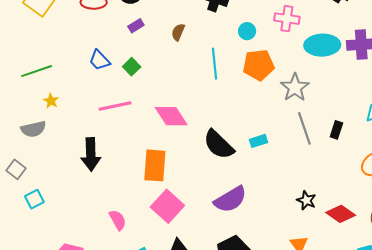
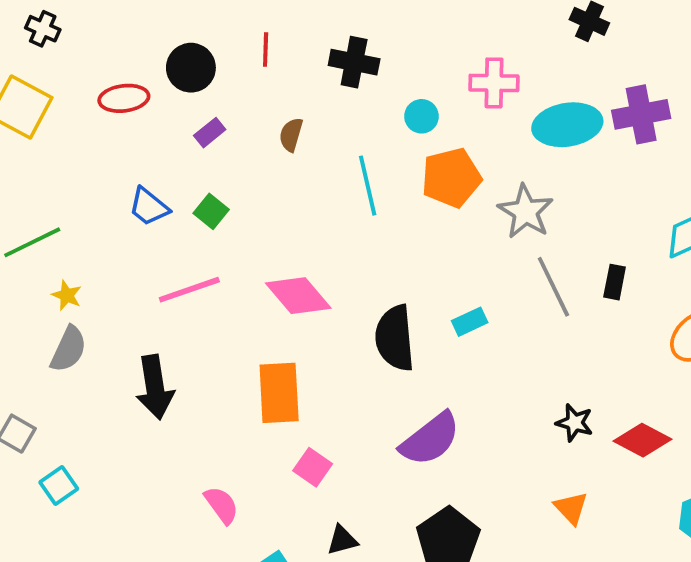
gray semicircle: (33, 129) -> (68, 349), moved, turned -45
black semicircle: (219, 145) -> (395, 338), turned 48
pink square: (167, 206) -> (313, 467), size x0.6

